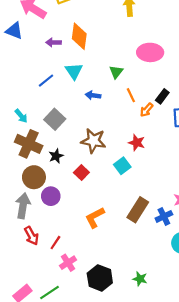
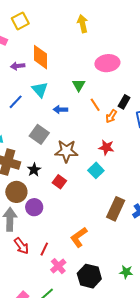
gray square: (55, 119) -> (39, 134), moved
orange L-shape: (95, 218) -> (79, 237), moved

